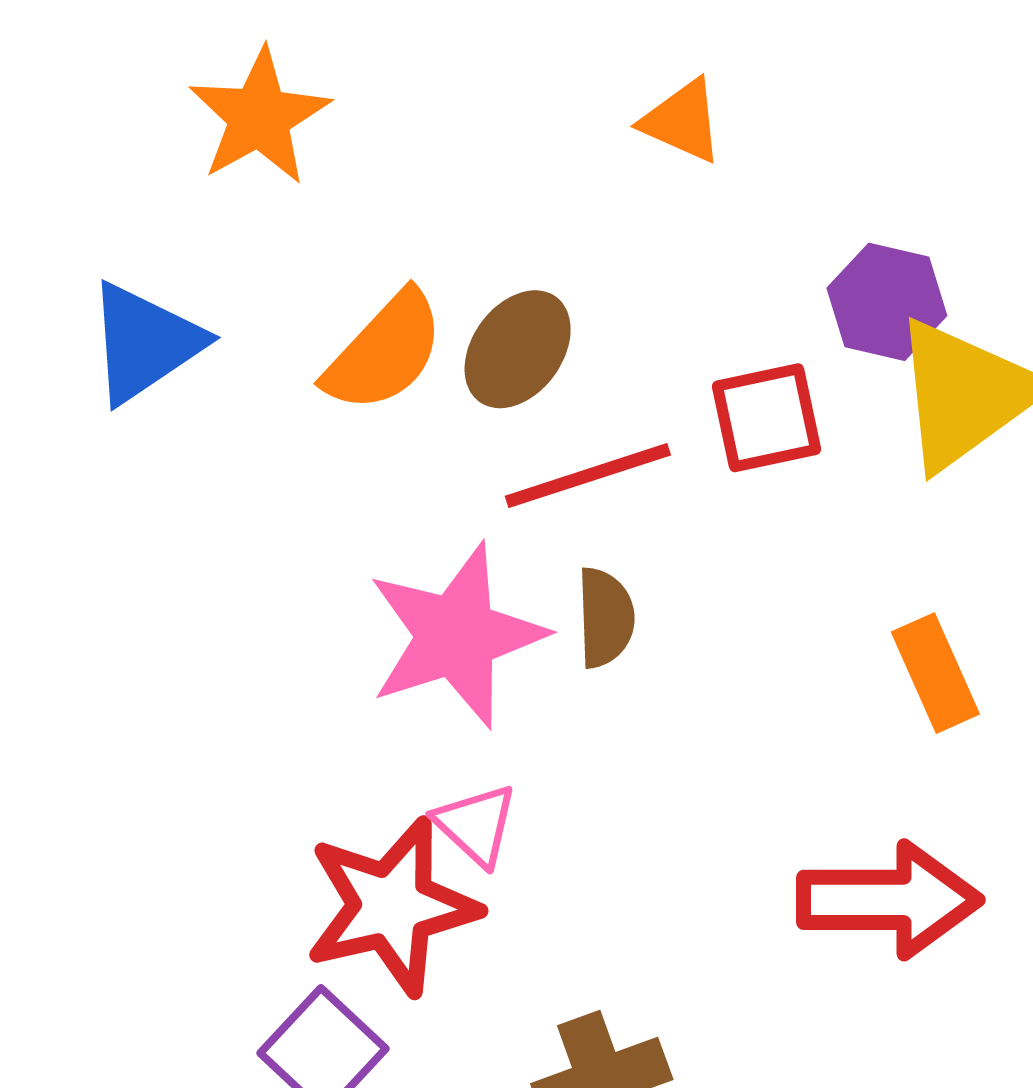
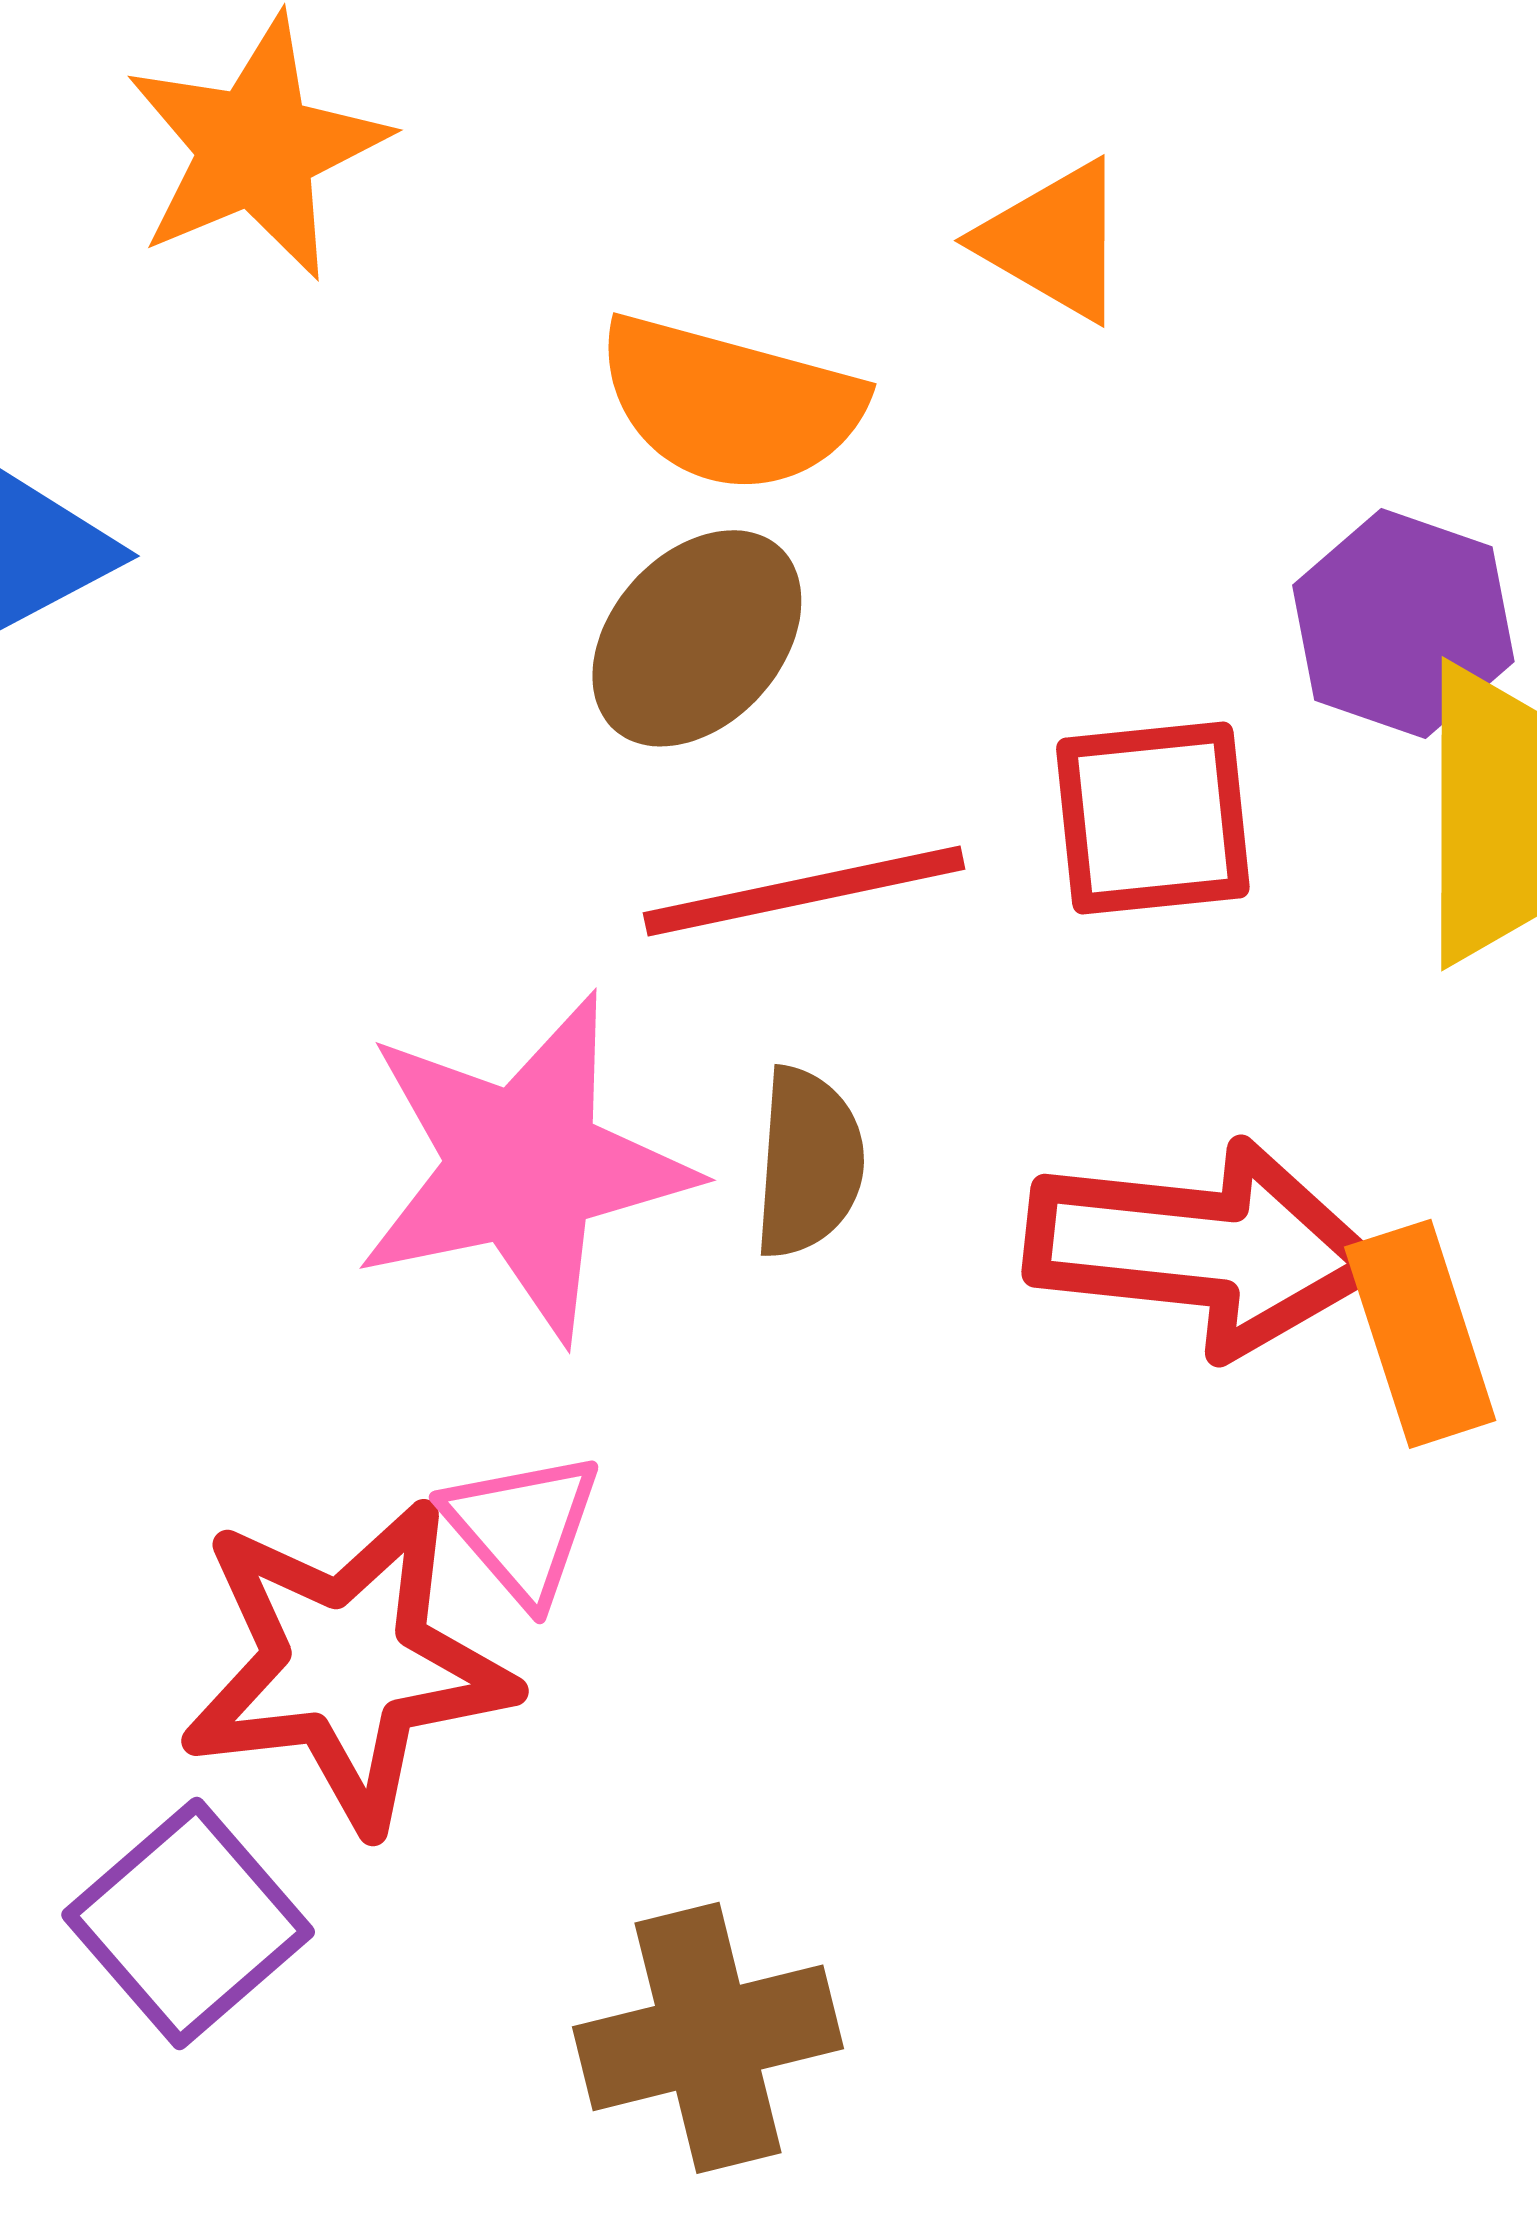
orange semicircle: (384, 352) -> (730, 404), moved, turned 56
red arrow: (889, 900) -> (1202, 1248), moved

